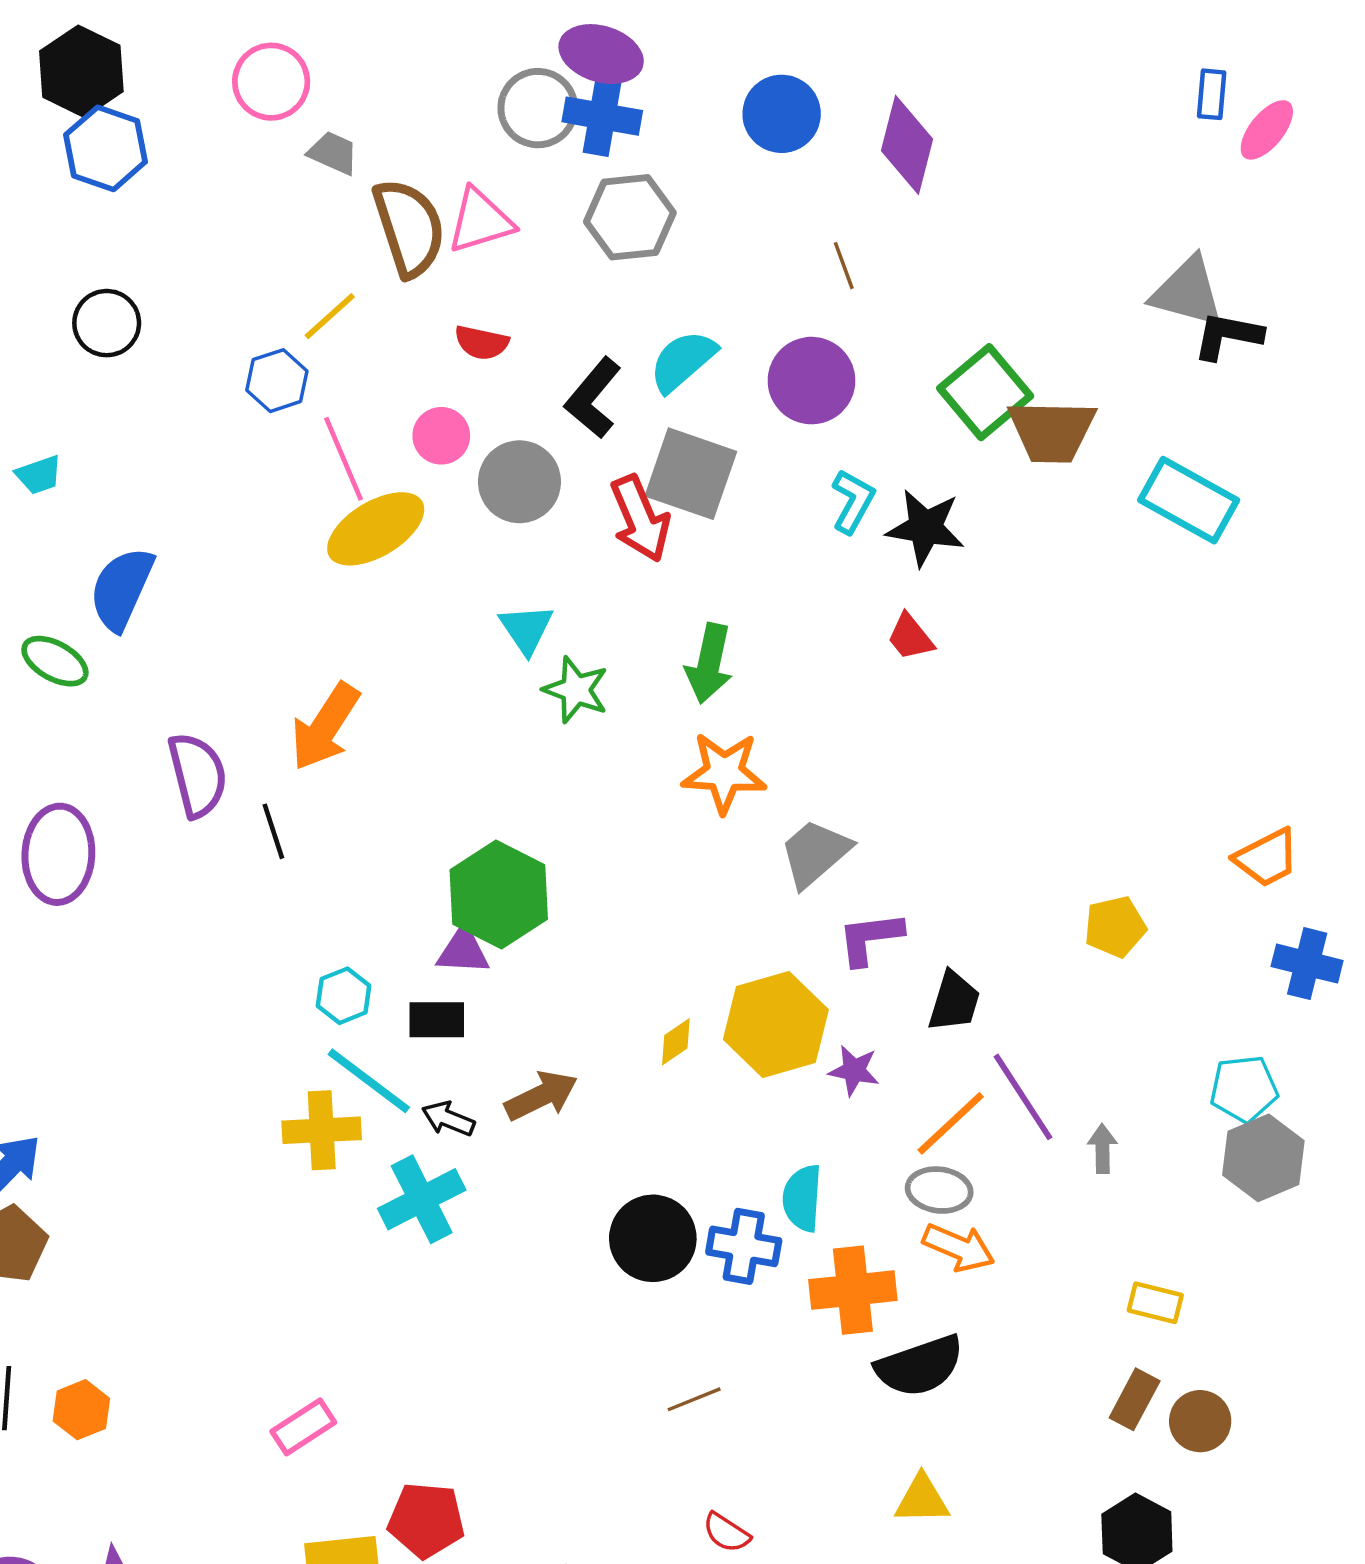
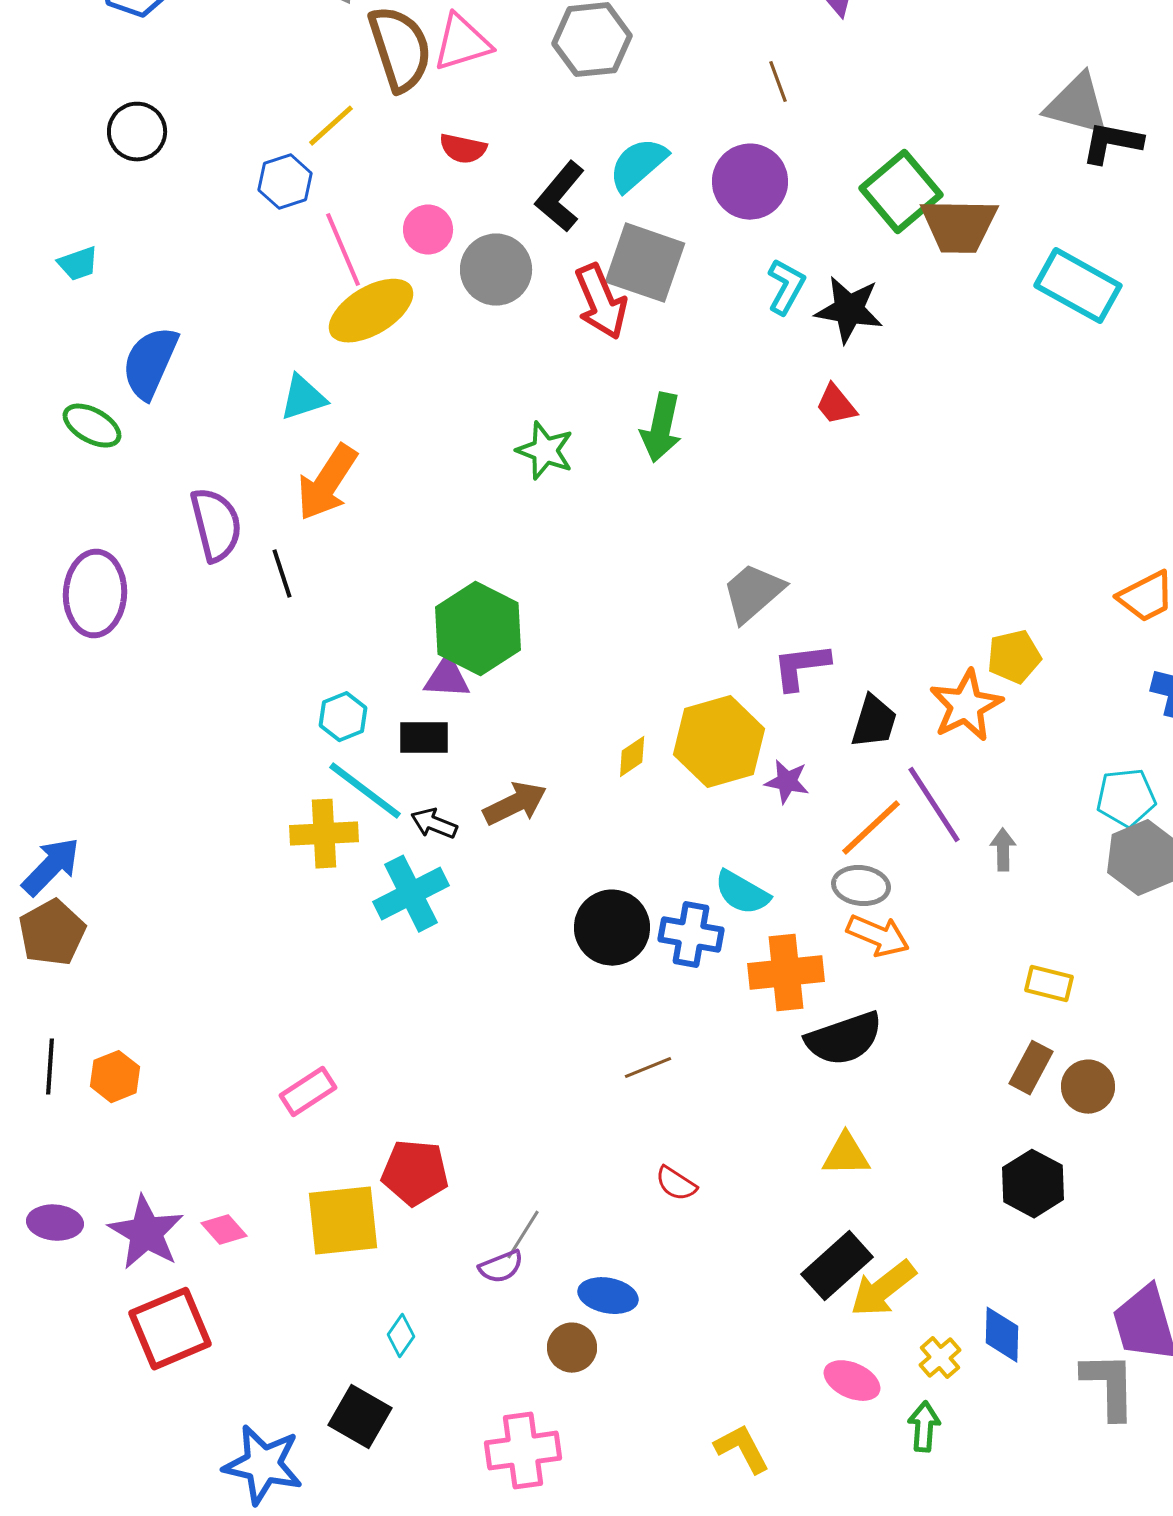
cyan triangle: (526, 629) -> (303, 398), moved, turned 46
orange star: (724, 773) -> (966, 706), moved, turned -30
cyan semicircle: (802, 1198) -> (742, 893), turned -64

